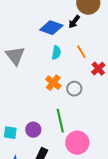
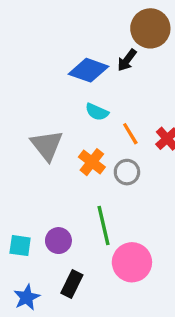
orange line: (81, 52) -> (130, 134), moved
cyan semicircle: (56, 53) -> (97, 112), turned 104
gray triangle: (15, 56) -> (47, 145), moved

